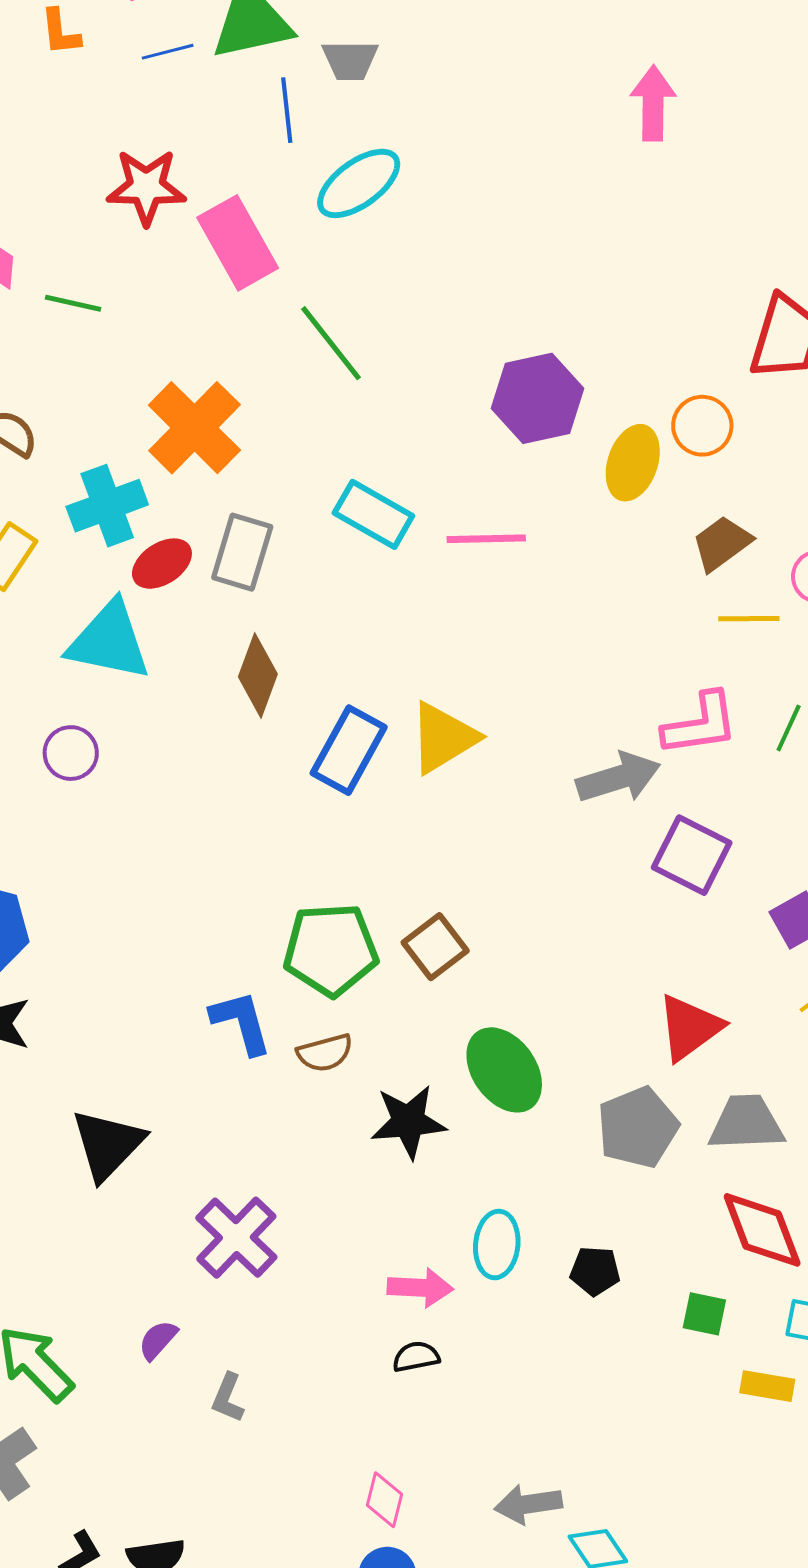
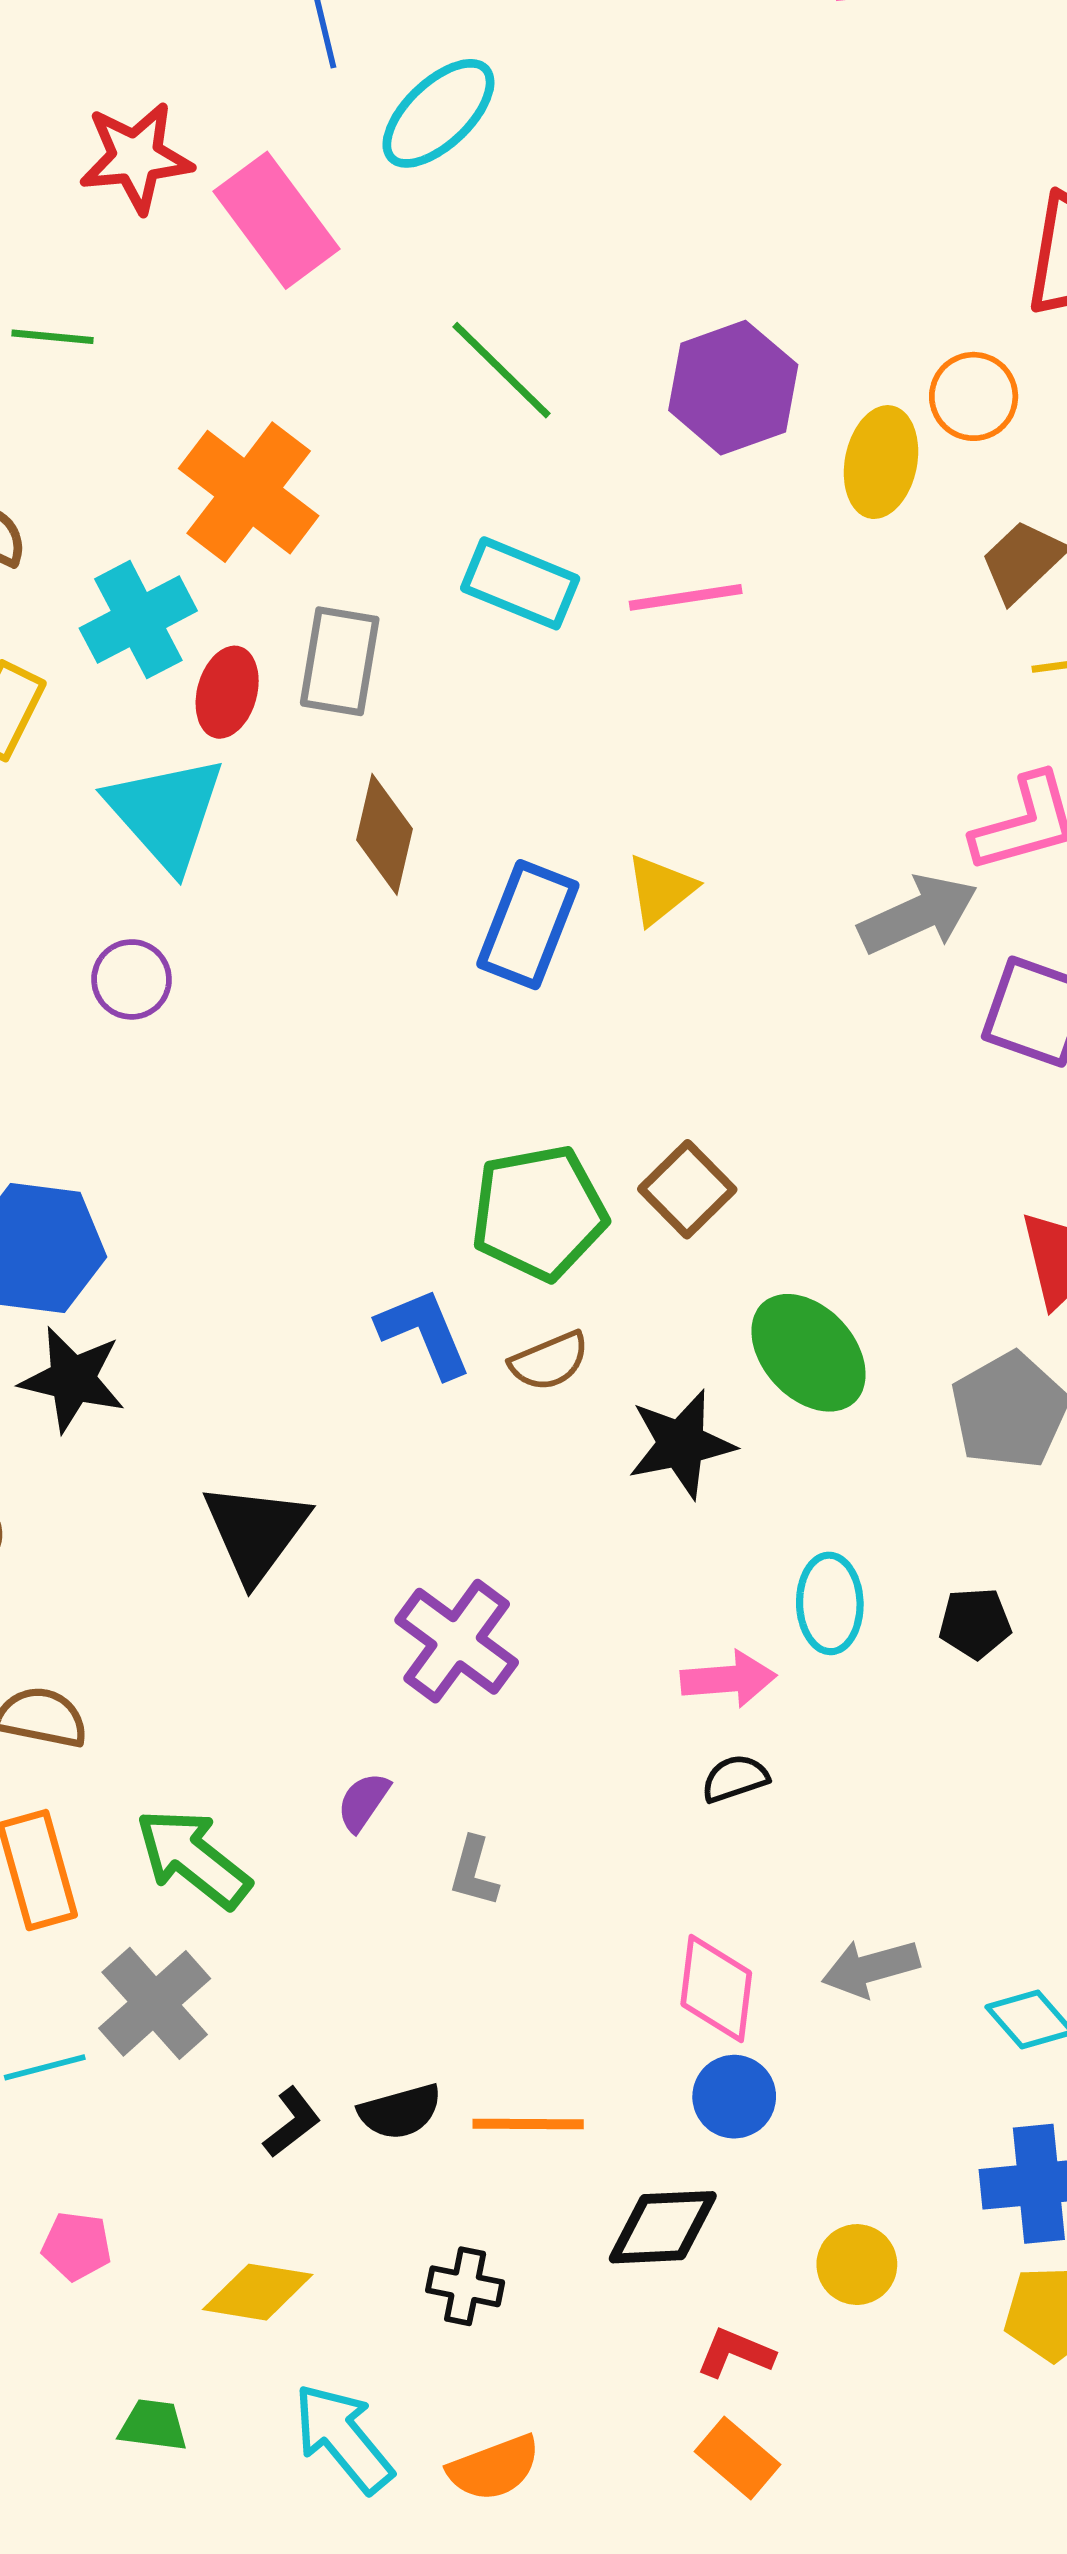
green line: (331, 343) -> (501, 370), moved
red ellipse: (162, 564) -> (227, 692), turned -34
cyan triangle: (109, 641) -> (166, 813), turned 44
yellow triangle: (443, 738) -> (661, 890), size x0.7
pink diamond: (385, 1500) -> (716, 1989), size x1.4
gray arrow: (528, 1504) -> (870, 1968), moved

